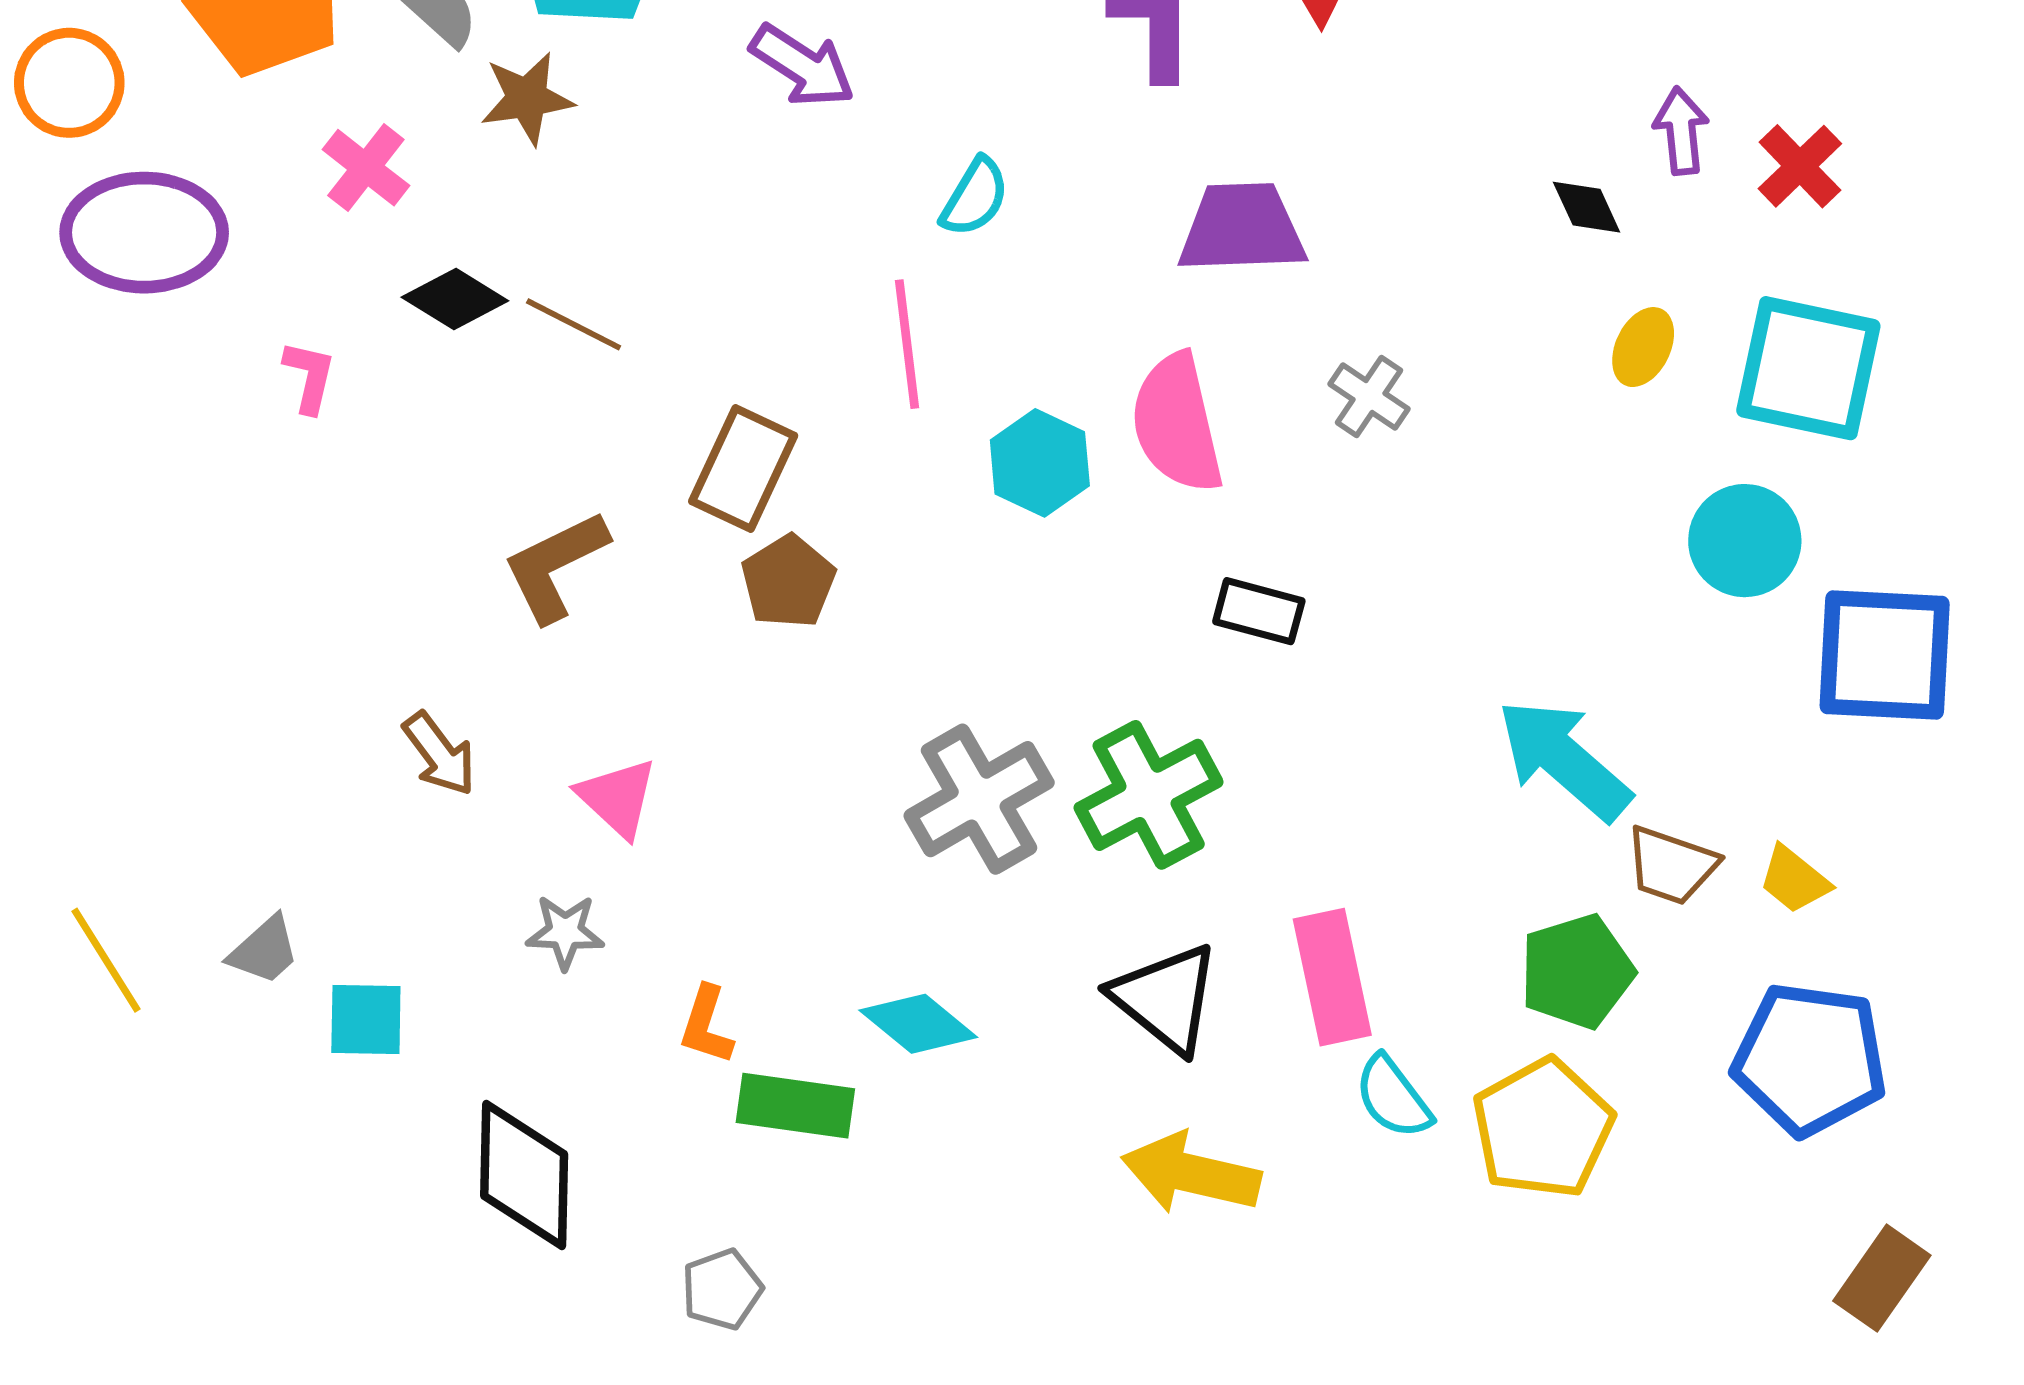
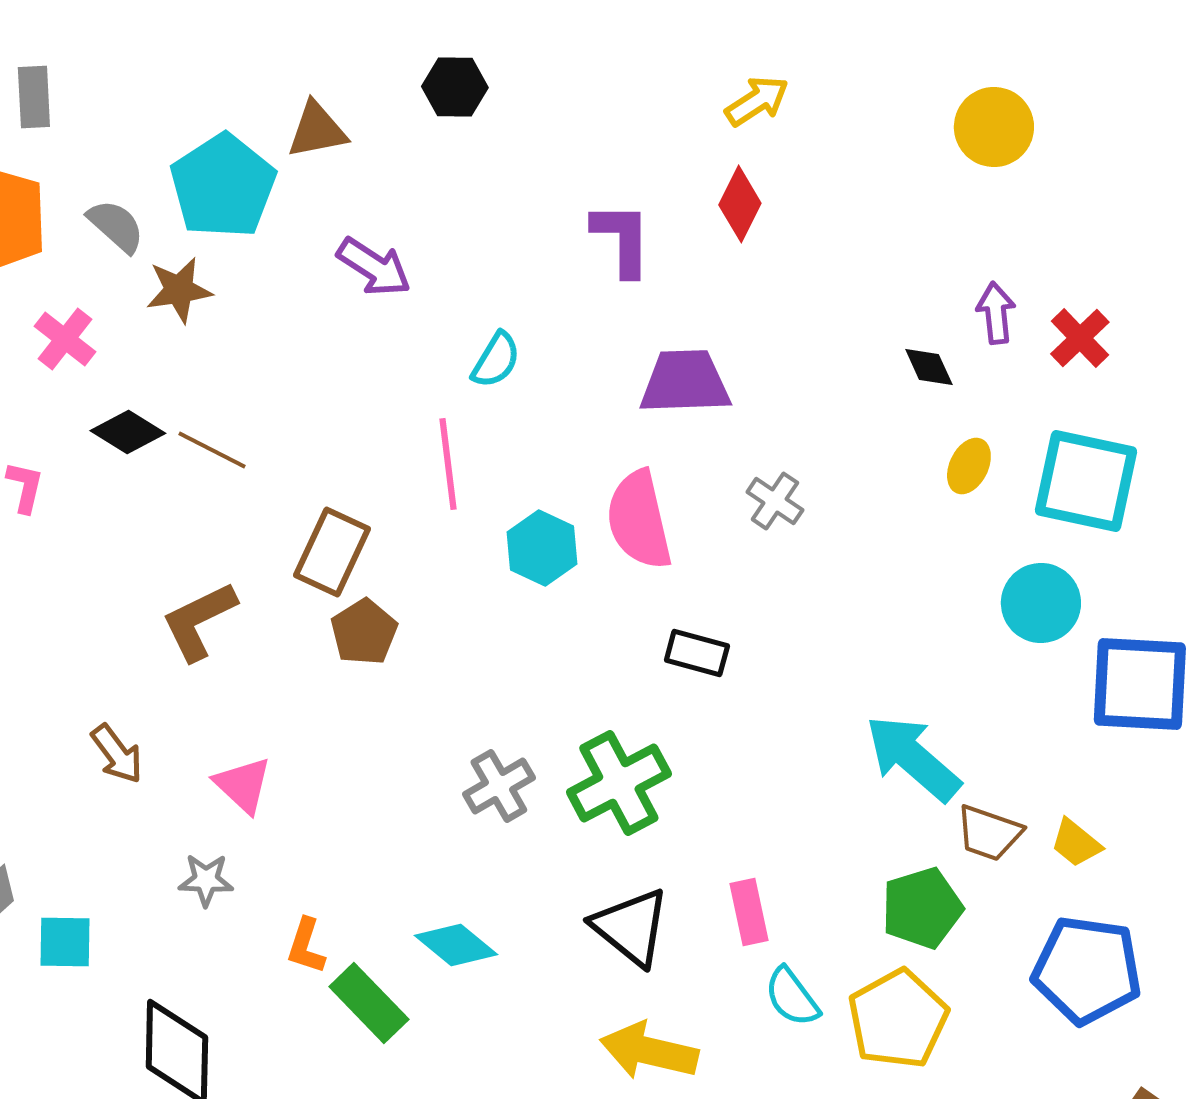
gray cross: (979, 799) -> (499, 786), size x0.7
pink rectangle: (1332, 977) -> (749, 912), size x0.7
green rectangle: (795, 1106) -> (369, 1003), turned 38

